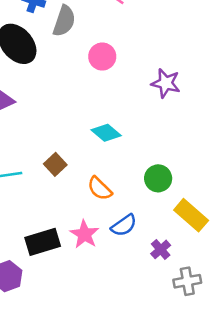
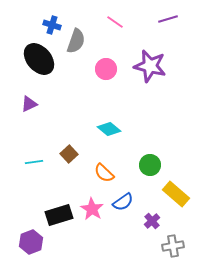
purple star: (166, 83) -> (150, 66), moved, size x1.4

